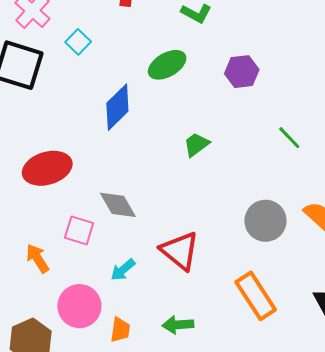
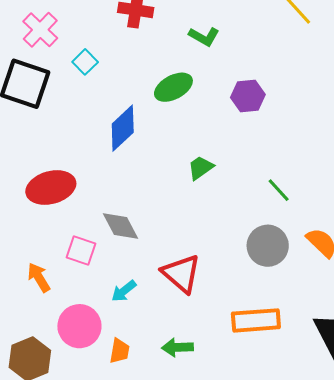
green line: (289, 138) -> (279, 190), moved
orange rectangle: (256, 296) -> (256, 320), turned -63

